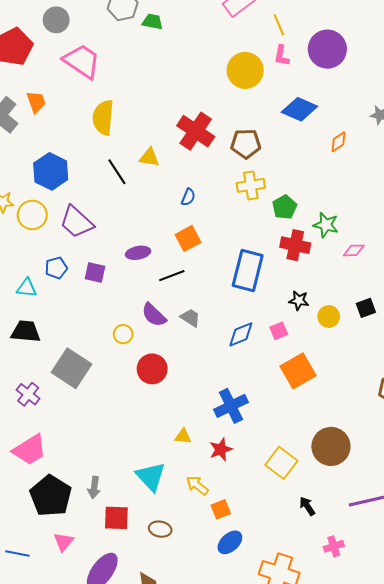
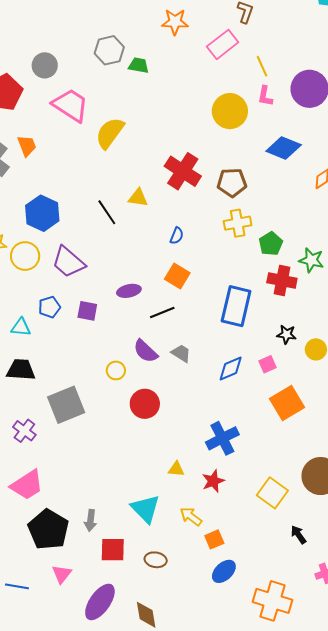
yellow semicircle: (103, 118) -> (110, 133), moved, turned 32
orange square: (188, 238) -> (177, 276), turned -30
gray square: (71, 368) -> (66, 405), turned 36

